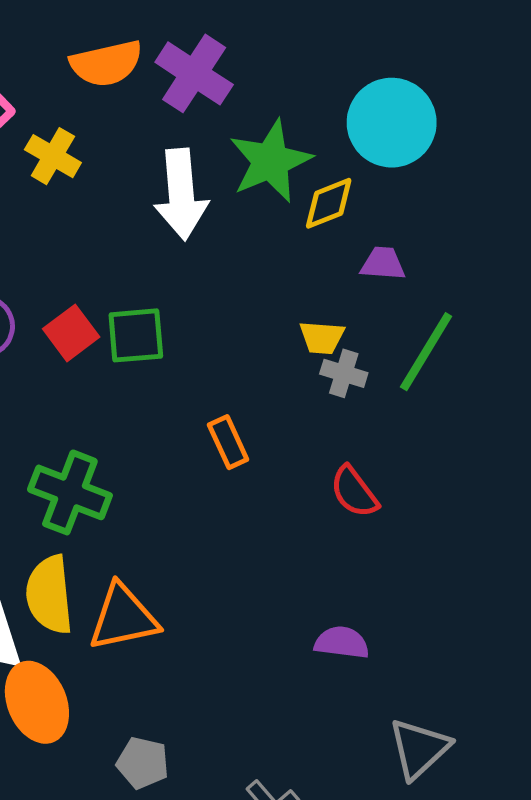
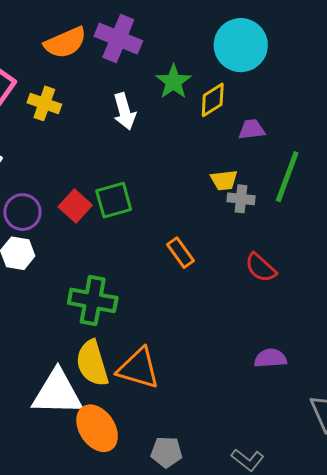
green star: (270, 161) -> (174, 82), size x0.7
white arrow: (181, 194) -> (124, 111), size x0.7
orange triangle: (123, 618) -> (138, 368), turned 39

